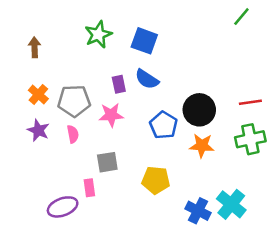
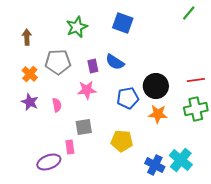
blue square: (144, 41) -> (123, 23), moved
gray pentagon: (74, 101) -> (58, 62), moved
blue pentagon: (164, 125) -> (128, 98), turned 30

